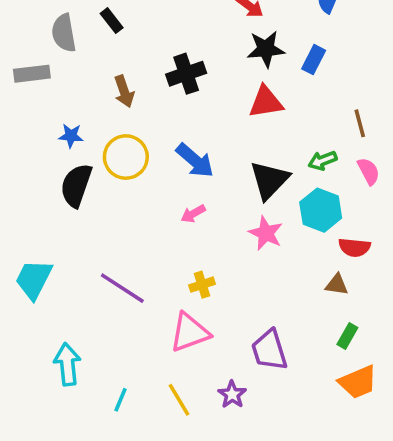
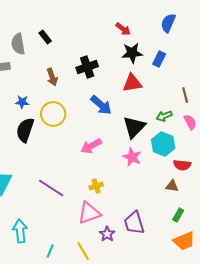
blue arrow: (195, 161) -> (101, 105), moved
pink arrow: (193, 214) -> (91, 146), size x1.5
purple star: (232, 394) -> (107, 234), moved

